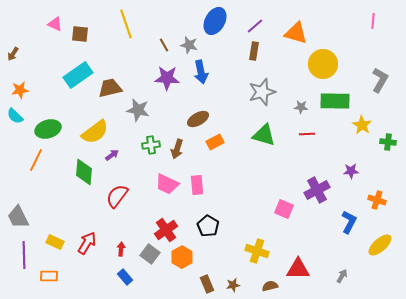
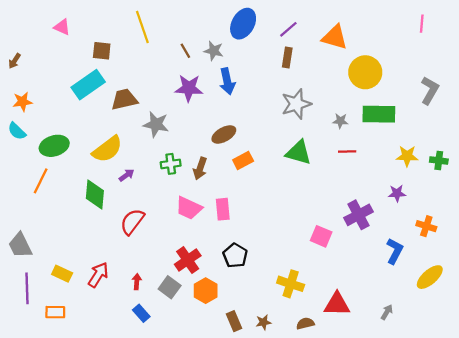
brown square: (80, 34) -> (102, 51), moved
yellow star: (362, 125) -> (407, 156), moved, turned -30

